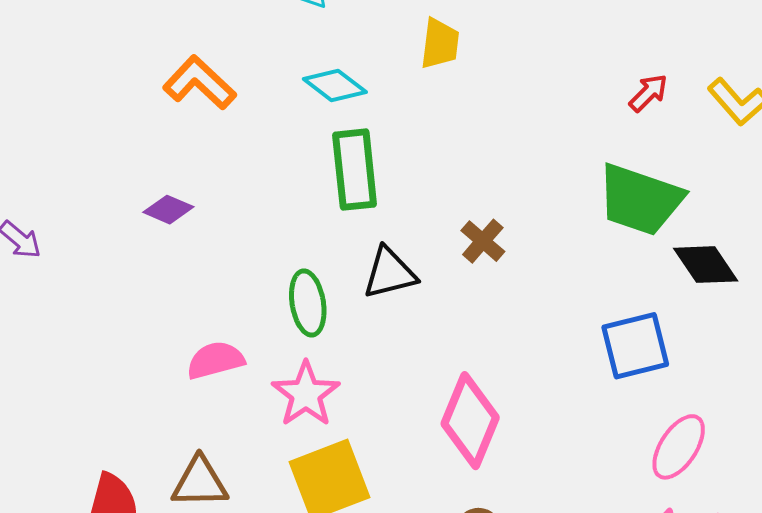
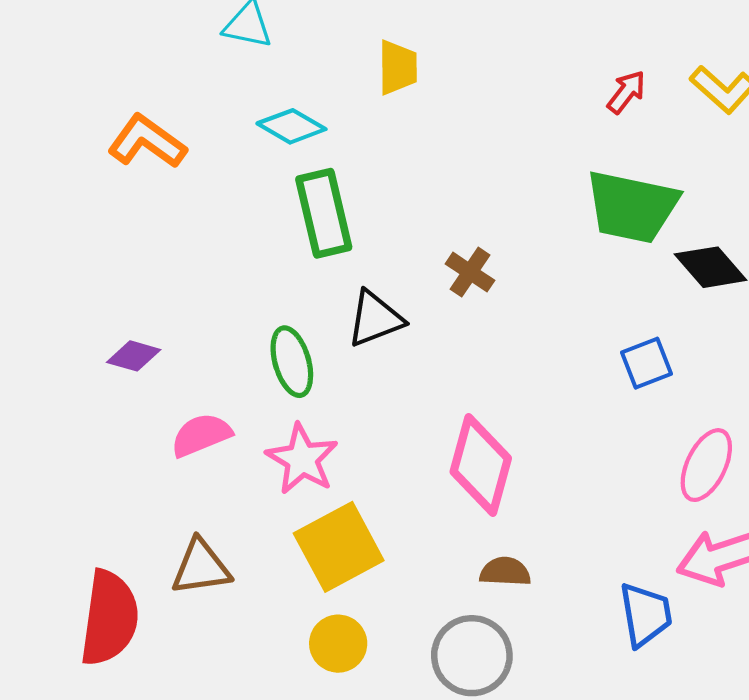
purple diamond: (168, 210) -> (134, 356), moved
blue square: (635, 346) -> (647, 363), size x0.7

